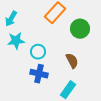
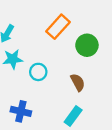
blue cross: (39, 74) -> (21, 111), moved

